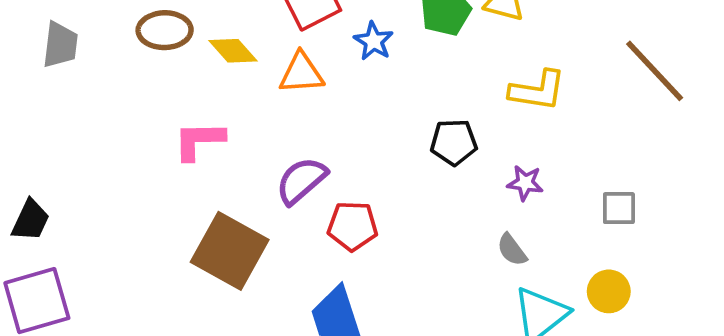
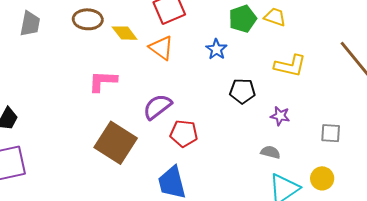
blue star: (374, 41) -> (216, 49), moved
orange triangle: (301, 73) -> (161, 48), turned 36
gray semicircle: (512, 250) -> (270, 152), turned 138

